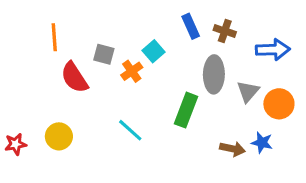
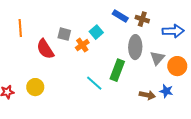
blue rectangle: (191, 26) -> (120, 16), turned -35
orange line: (54, 37) -> (20, 28), moved
cyan line: (130, 130) -> (94, 83), moved

